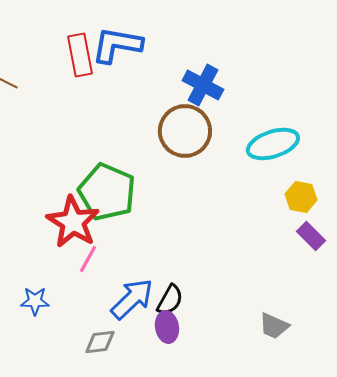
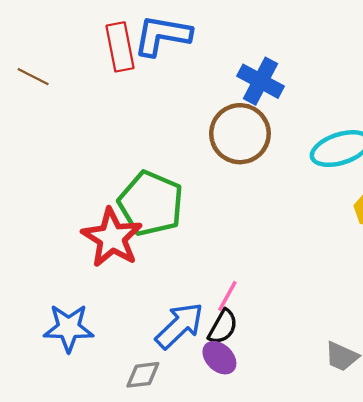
pink line: (88, 259) -> (227, 296), moved
blue star: (35, 301) -> (69, 328), size x1.5
purple ellipse: (167, 327) -> (219, 358), turned -36

